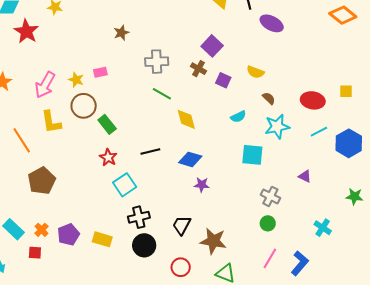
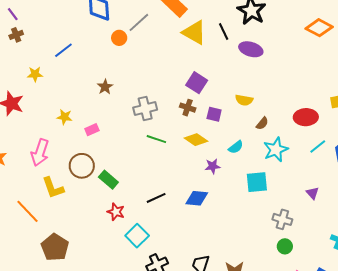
yellow star: (76, 80) -> (64, 117), moved
brown semicircle: (269, 98) -> (262, 123), turned 96
yellow diamond: (186, 119) -> (196, 140), moved, turned -30
purple triangle: (305, 176) -> (312, 193), turned 32
purple star: (202, 185) -> (213, 166), moved

